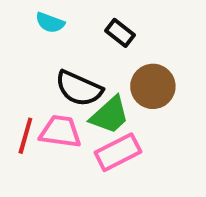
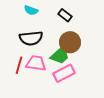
brown circle: (153, 86) -> (70, 42), moved
black semicircle: (79, 88) -> (31, 38), moved, turned -30

